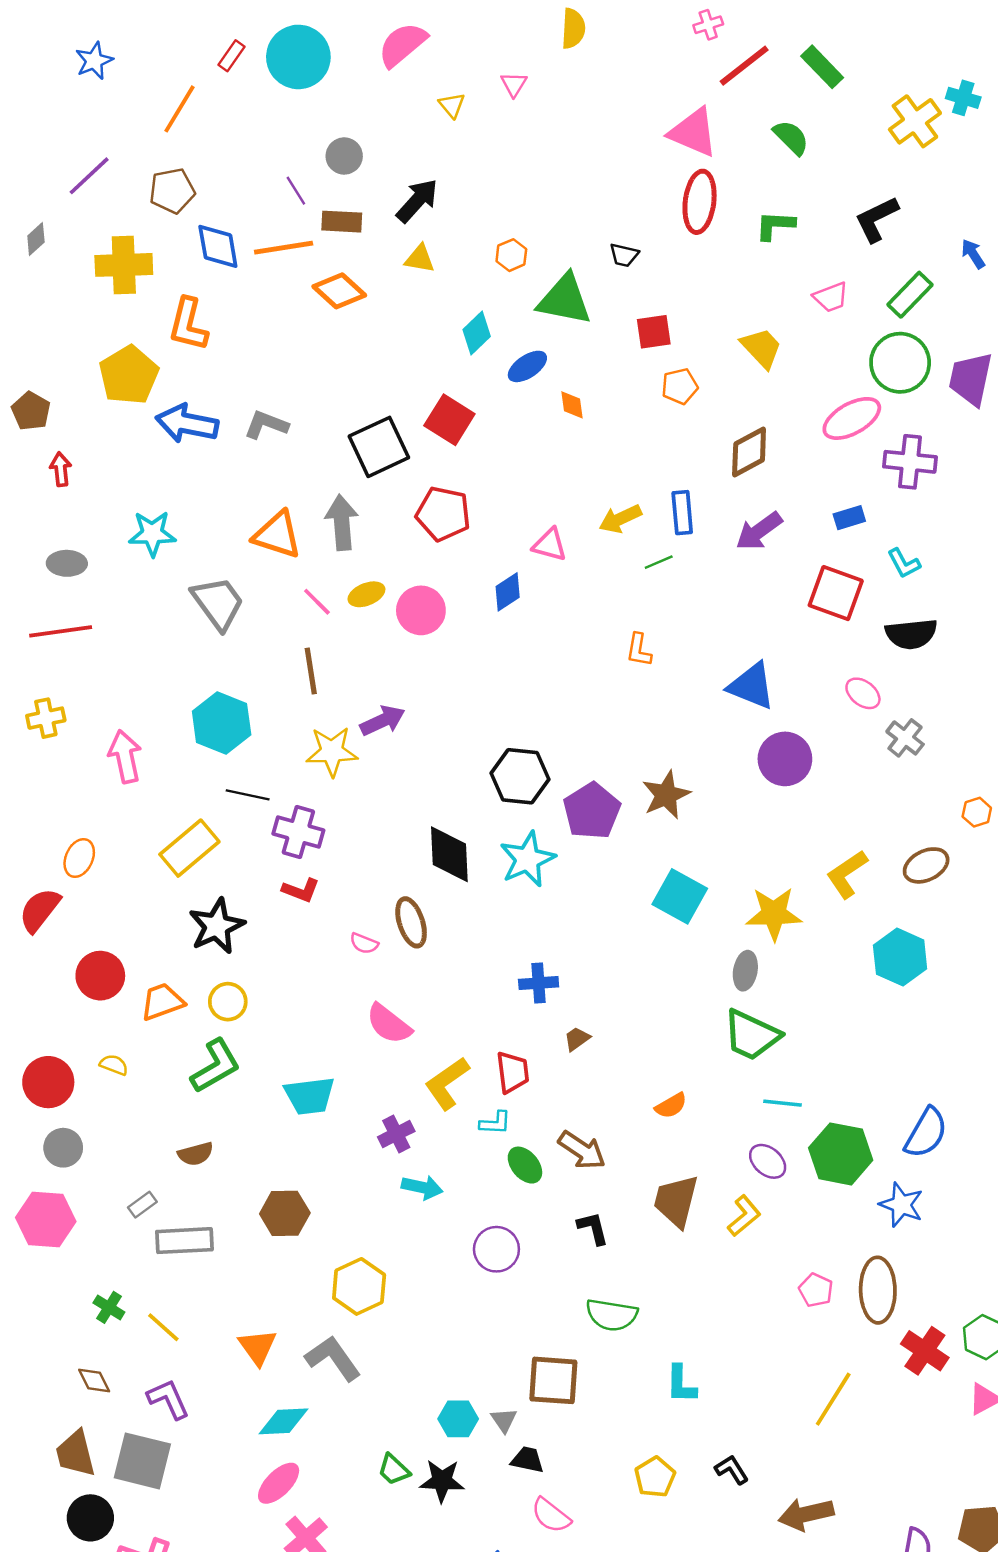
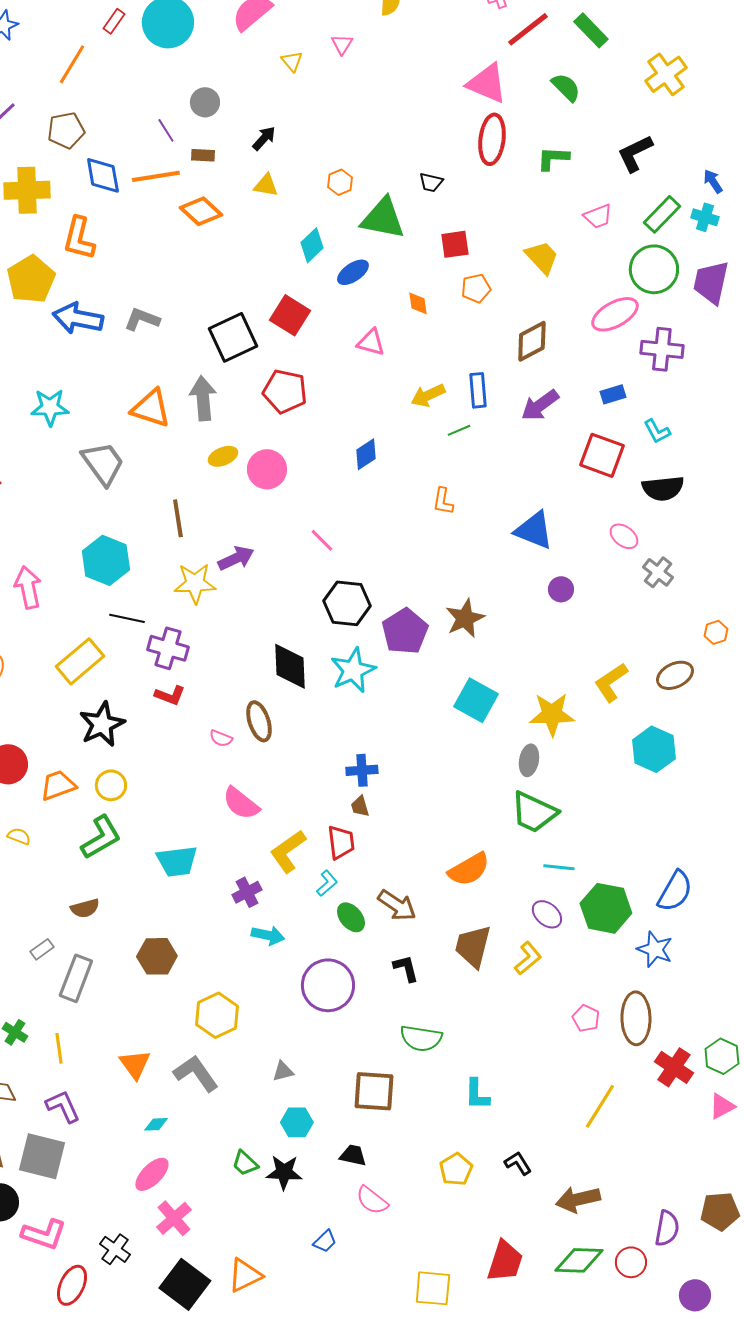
cyan cross: (963, 98) -> (705, 217), moved
black arrow: (417, 201) -> (264, 138), size x0.7
brown rectangle: (342, 222) -> (203, 155), size x0.7
orange diamond: (572, 405) -> (418, 303), moved
pink triangle: (550, 545) -> (371, 342), moved
blue diamond: (508, 592) -> (366, 454), moved
pink line: (317, 602) -> (322, 540), moved
purple circle: (785, 759) -> (561, 589), size x0.6
brown trapezoid: (577, 1039) -> (360, 806), moved, turned -70
orange semicircle: (671, 1106) -> (469, 869), size x1.6
cyan L-shape: (495, 1123) -> (327, 883), turned -44
gray rectangle: (184, 1241) -> (76, 978), turned -66
purple circle: (496, 1249) -> (328, 985), size x1.4
yellow line: (163, 1327) -> (59, 1048), turned 40
gray triangle: (504, 1420) -> (283, 1071), moved, turned 50
cyan diamond: (284, 1421) -> (156, 1124), size x0.6

